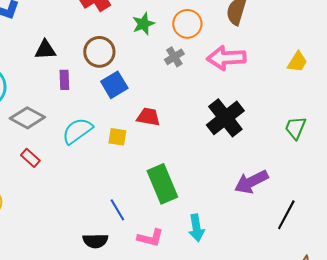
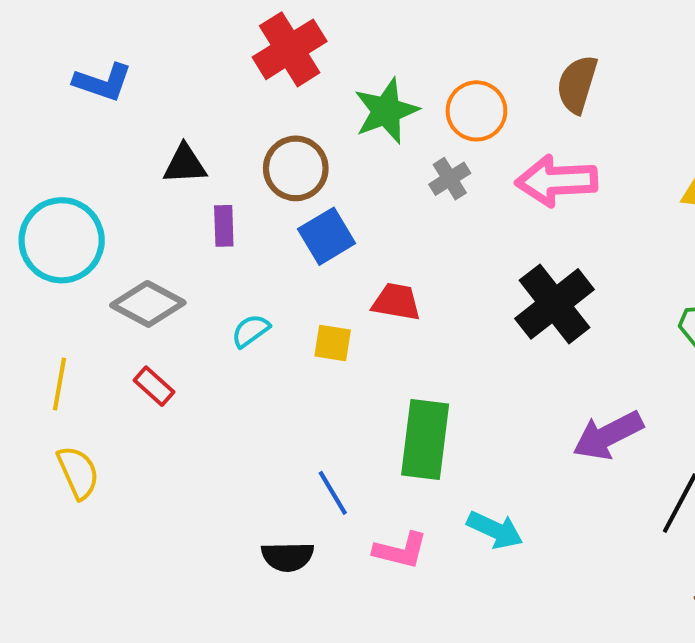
green star: (143, 24) -> (386, 111), size x1.4
cyan semicircle: (77, 131) -> (251, 331), size x0.6
green rectangle: (162, 184) -> (425, 440), turned 30
cyan arrow: (196, 228) -> (495, 530), turned -56

